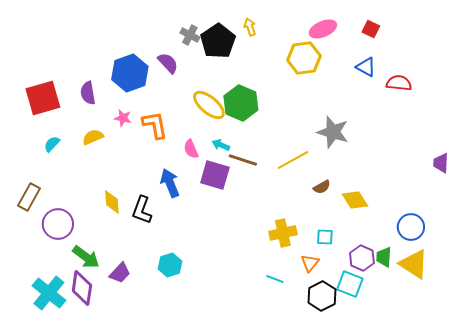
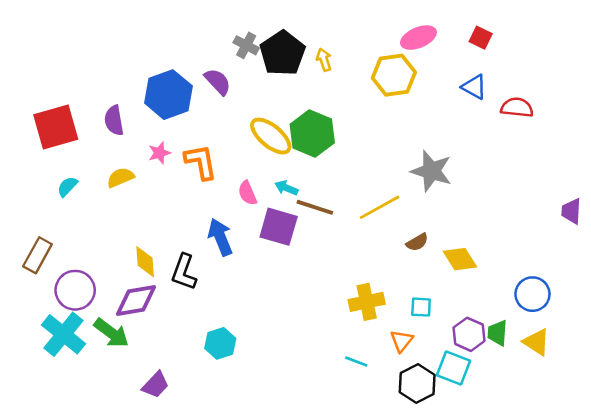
yellow arrow: (250, 27) -> (324, 60), moved
pink star: (123, 118) -> (159, 153), turned -30
yellow triangle: (414, 264) -> (536, 342), size x0.7
purple trapezoid: (120, 273) -> (155, 385), moved
purple diamond: (82, 288) -> (136, 301), moved, turned 72
cyan cross: (49, 293) -> (63, 334), moved

